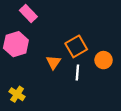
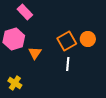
orange circle: (104, 60) -> (88, 39), moved
orange triangle: (53, 62) -> (35, 53), moved

